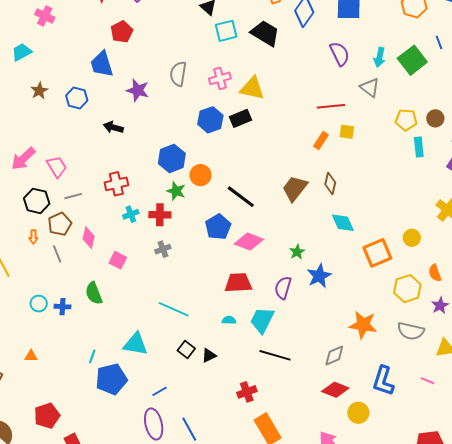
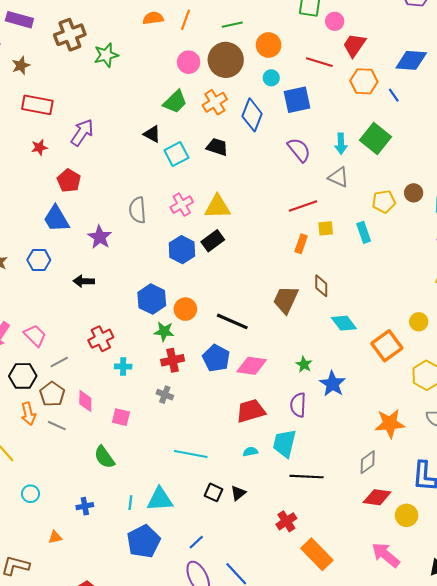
black trapezoid: (265, 33) -> (217, 147), size x0.7
blue line: (439, 42) -> (394, 95), moved
purple star: (138, 90) -> (100, 237), turned 30
cyan rectangle: (419, 147) -> (364, 232), moved
cyan cross: (131, 214) -> (123, 366), turned 35
red cross: (160, 215) -> (173, 360), moved
orange arrow: (33, 237) -> (28, 414), size x1.5
gray cross: (163, 249) -> (165, 395), turned -35
gray line: (57, 254) -> (57, 426), turned -30
cyan circle: (39, 304) -> (30, 494), moved
blue cross: (63, 307) -> (85, 506), moved
cyan line: (92, 356) -> (130, 503), moved

